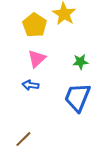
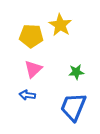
yellow pentagon: (35, 25) -> (31, 36), turned -30

